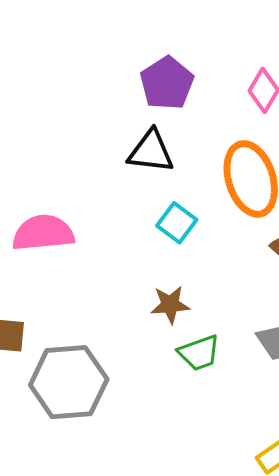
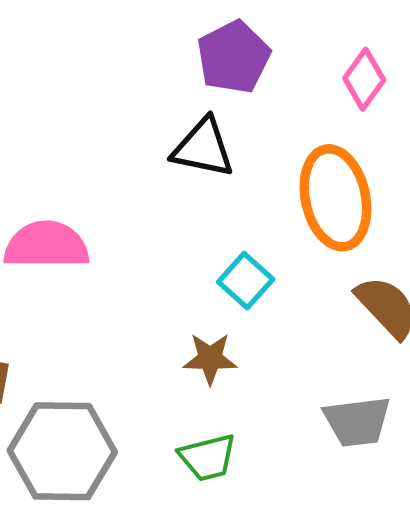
cyan square: (177, 223) -> (246, 281), moved
green trapezoid: (199, 353) -> (208, 457), moved

